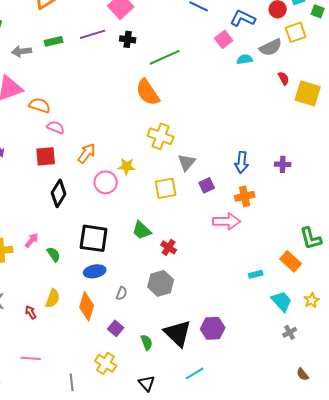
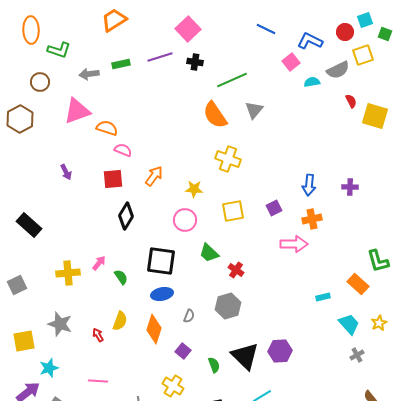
gray triangle: (187, 162) -> (254, 110), moved
pink circle: (106, 182) -> (185, 220), moved

